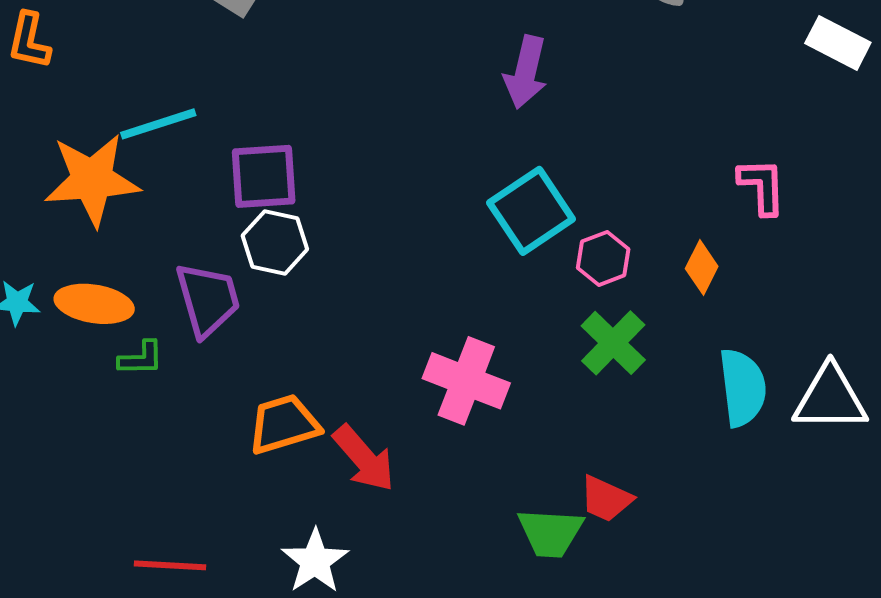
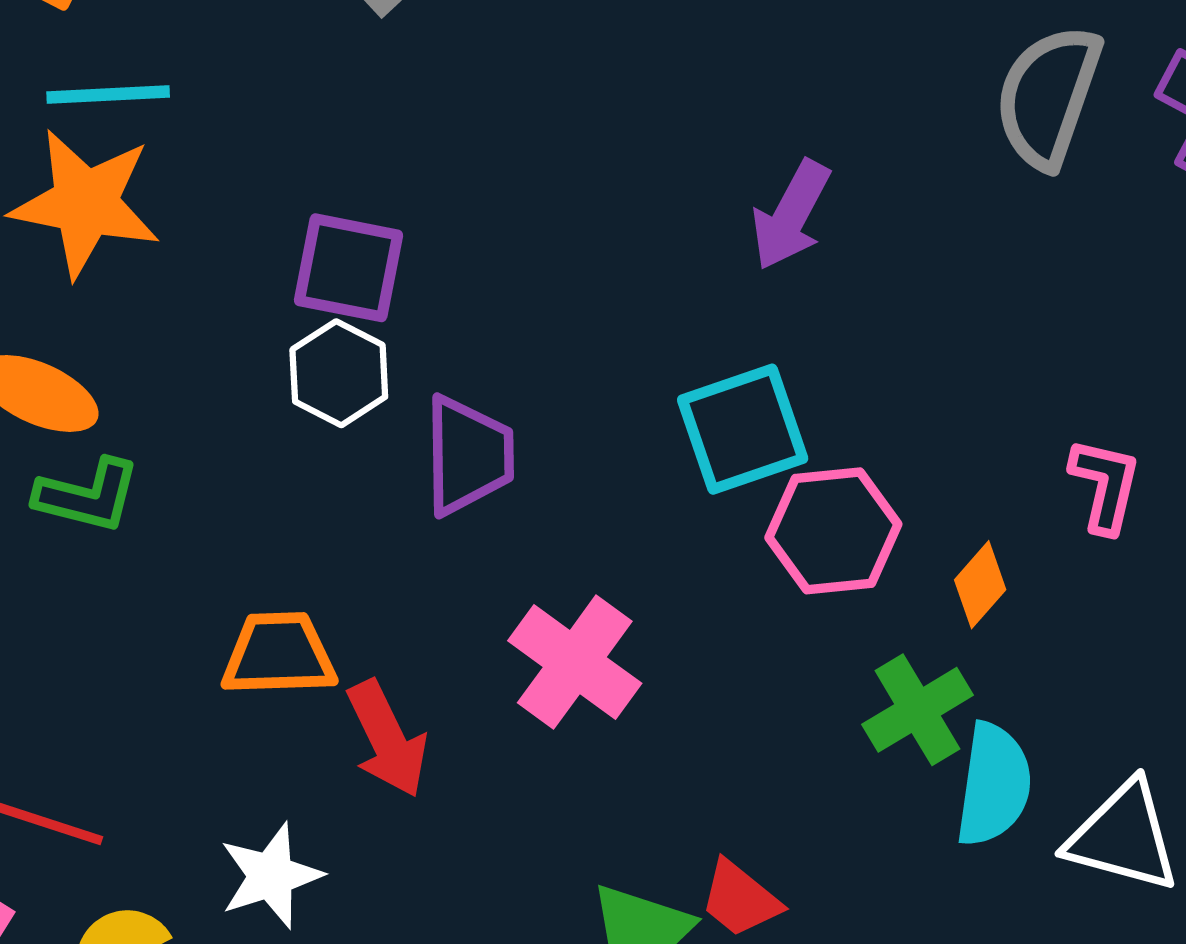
cyan line: (158, 124) -> (108, 94), moved
pink hexagon: (603, 258) -> (833, 531), size x1.5
purple trapezoid: (208, 299) -> (468, 455), moved
green cross: (613, 343) -> (917, 710), moved
green L-shape: (141, 358) -> (88, 496), size x1.4

